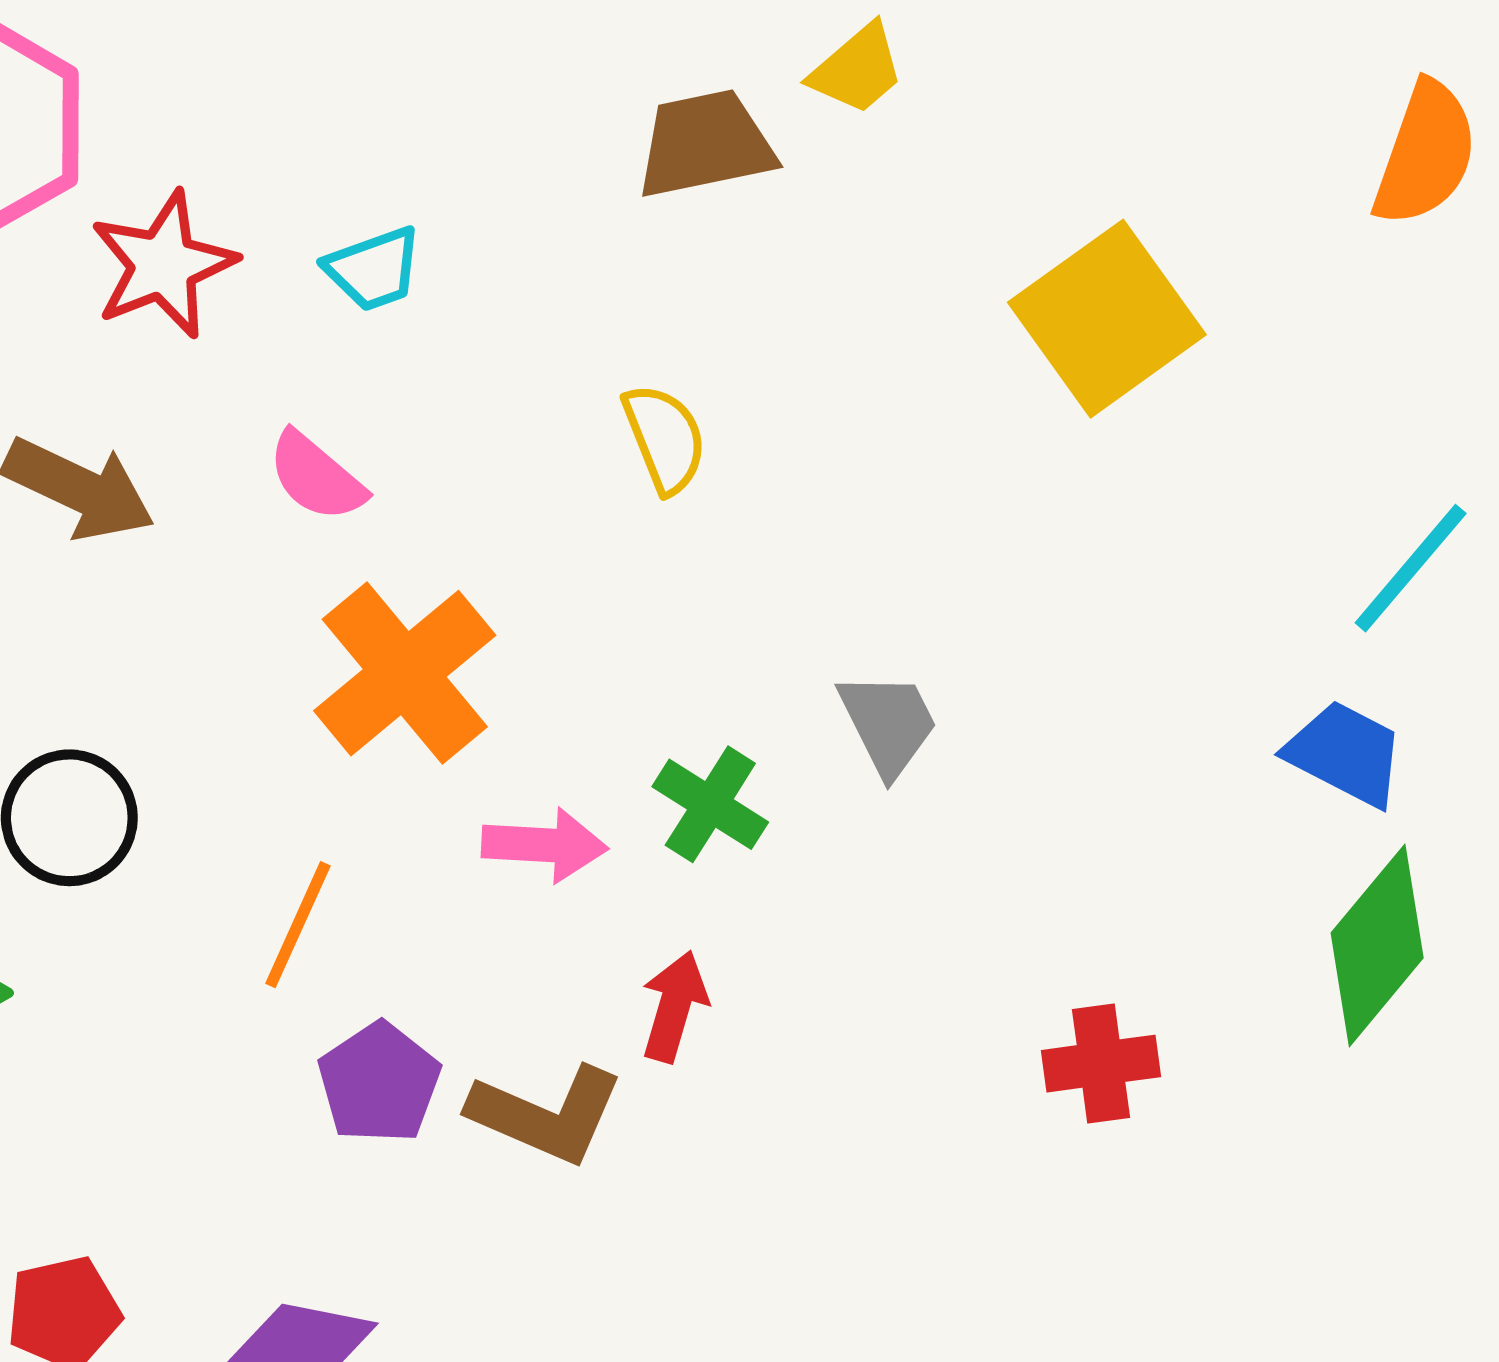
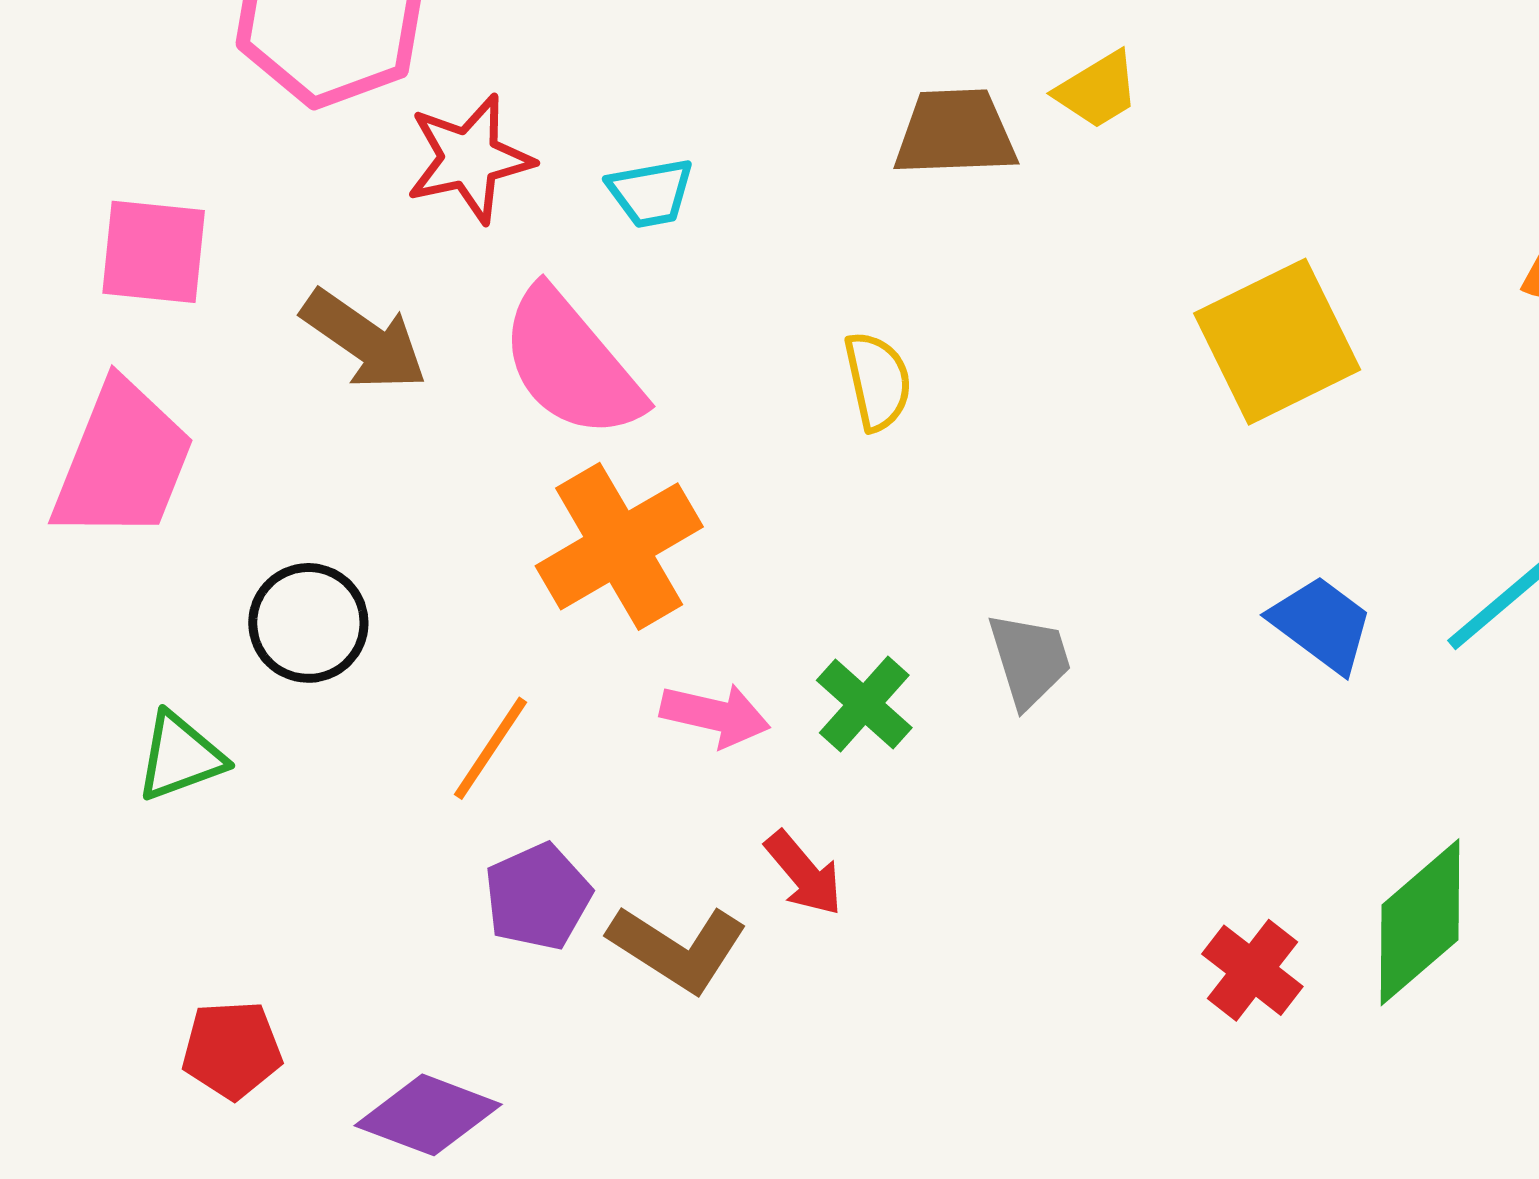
pink semicircle: (316, 477) -> (571, 364), size x1.8
blue trapezoid: (1345, 754) -> (1322, 624), moved
red arrow: (674, 1006) -> (804, 873), turned 114
red cross: (1101, 1064) -> (1252, 970), moved, turned 36

